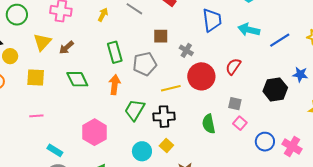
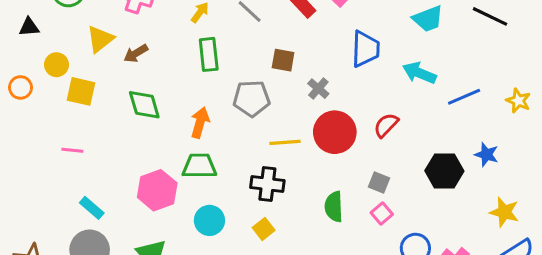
green rectangle: (115, 52) -> (209, 54), moved
yellow circle: (10, 56) -> (57, 65), moved
green trapezoid: (135, 110) -> (199, 166), moved, turned 50
cyan circle: (142, 151) -> (209, 220), moved

